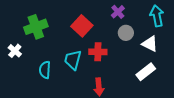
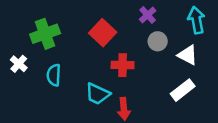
cyan trapezoid: (73, 60) -> (98, 94), moved, turned -80
cyan semicircle: (45, 70) -> (54, 75), moved

